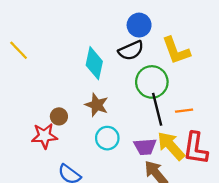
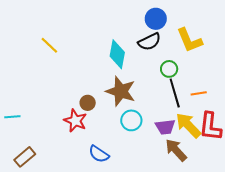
green circle: (152, 82) -> (169, 69), size x0.6
brown star: (97, 105) -> (121, 91), size x1.4
red star: (44, 136) -> (75, 121), turned 30

